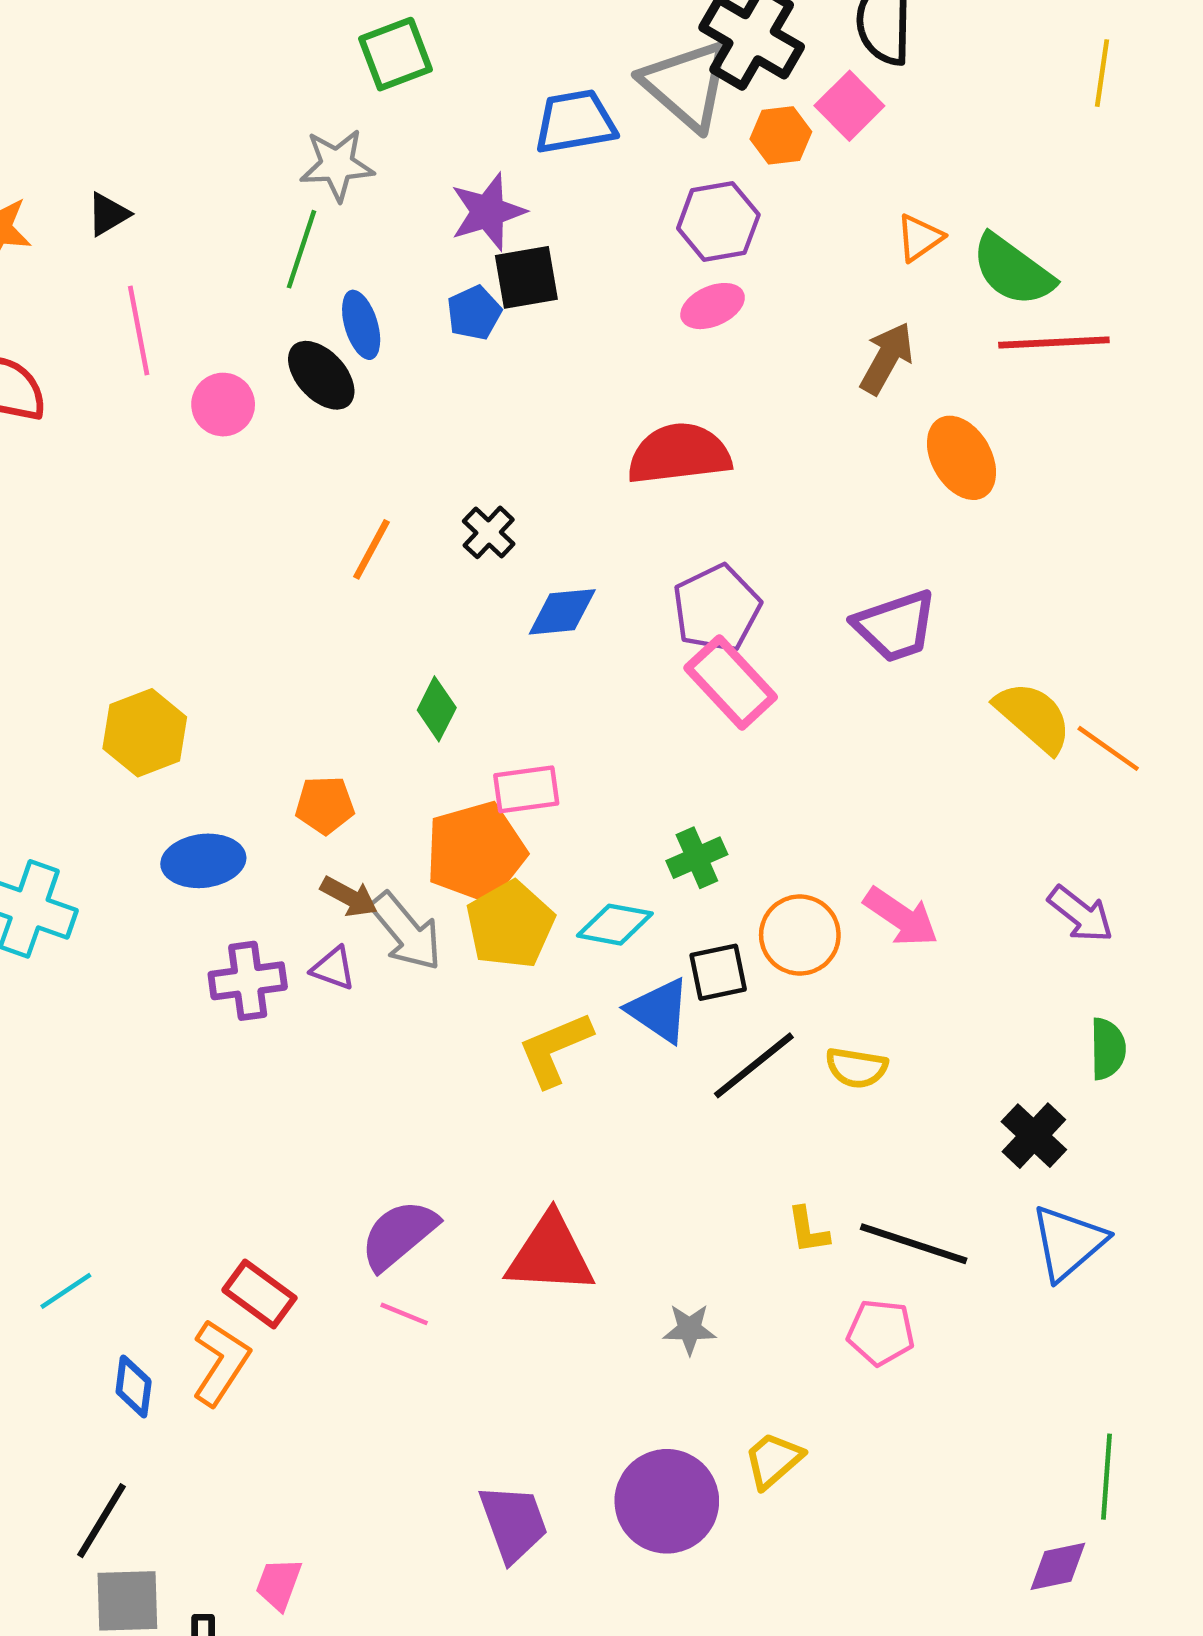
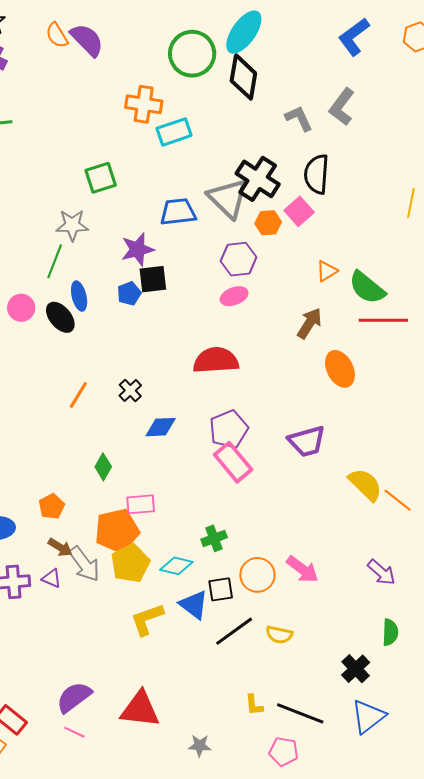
pink circle: (223, 405) -> (21, 308), moved
orange pentagon: (325, 805) -> (52, 506), turned -30

